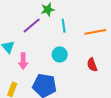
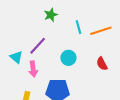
purple line: (32, 26) -> (38, 46), moved
cyan line: (64, 26) -> (79, 27), moved

